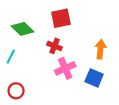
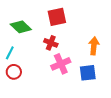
blue square: (94, 78) -> (88, 73), turned -30
red circle: (16, 91) -> (14, 72), moved

